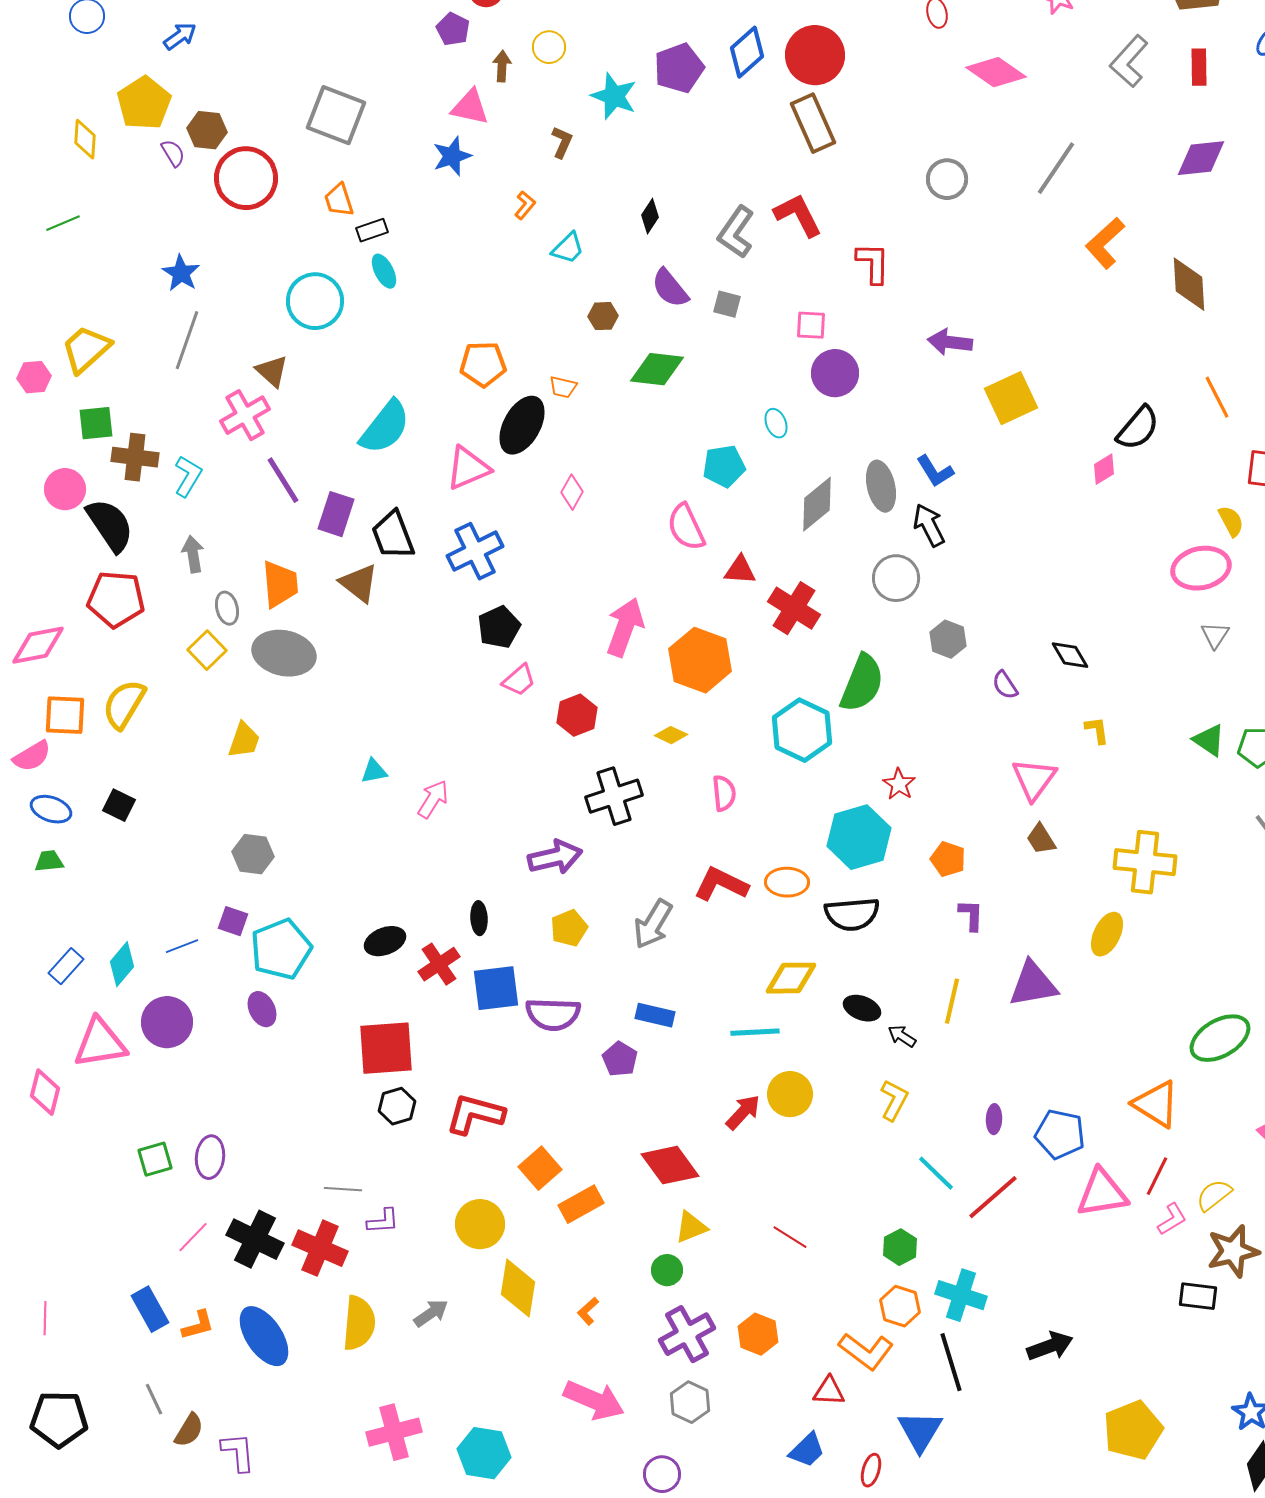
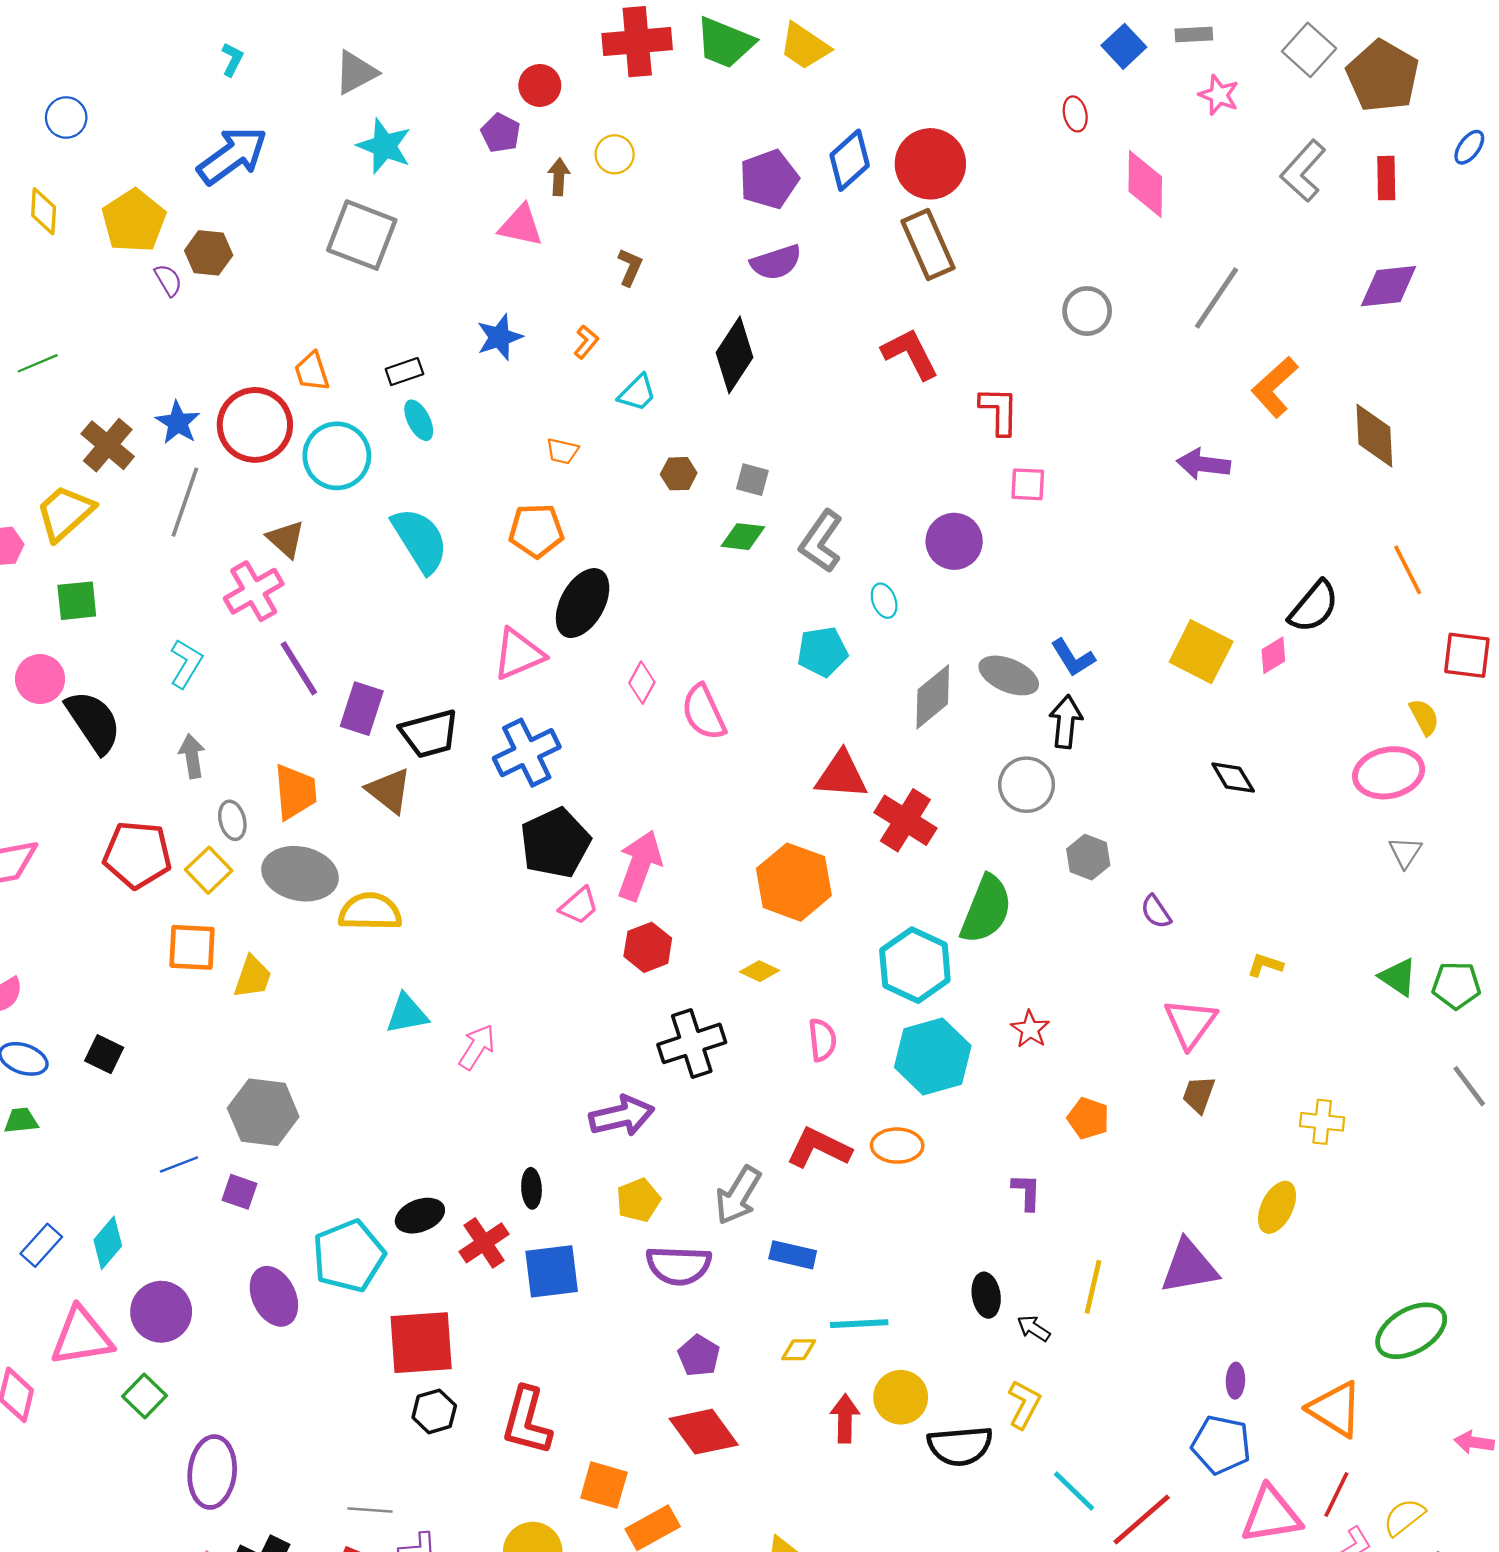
blue arrow: (180, 36) -> (232, 156), moved, size x1.8
pink diamond: (996, 72) -> (1145, 184), turned 56
cyan star: (614, 96) -> (384, 146), moved
yellow diamond: (85, 139) -> (44, 211), moved
blue star: (452, 156) -> (499, 337), moved
red circle: (246, 178) -> (255, 425), moved
orange trapezoid: (339, 200) -> (312, 372), moved
black diamond: (650, 216) -> (734, 355), size x1.8
gray L-shape: (736, 232) -> (821, 541), moved
purple semicircle: (670, 288) -> (776, 262), moved, turned -69
gray square: (727, 304) -> (752, 480), moved
pink square: (811, 325) -> (1028, 484), moved
purple arrow: (950, 342) -> (1203, 464), moved
green diamond: (657, 369) -> (743, 537), size x0.7
orange trapezoid: (563, 387) -> (562, 451), moved
yellow square: (1011, 398) -> (1201, 652), moved, turned -38
cyan semicircle: (385, 427) -> (420, 540), moved, turned -70
brown cross: (135, 457) -> (108, 445), moved, turned 33
gray ellipse: (881, 486) -> (1009, 675), turned -54
black arrow: (929, 525) -> (1066, 722), turned 33
pink semicircle: (686, 527) -> (704, 712), moved
black trapezoid: (393, 535) -> (429, 734), turned -84
red triangle: (740, 570) -> (841, 775), size x1.4
red pentagon: (116, 599) -> (137, 855), moved
black pentagon: (499, 627) -> (555, 843), size x1.4
pink arrow: (625, 627) -> (640, 865), moved
black diamond: (1070, 655) -> (1233, 778), moved
yellow semicircle: (124, 704) -> (370, 912), moved, turned 60
orange square: (65, 715) -> (192, 947), moved
yellow L-shape: (1097, 730) -> (1265, 965), turned -64
cyan triangle: (374, 771) -> (407, 1014), size x1.4
cyan hexagon: (859, 837) -> (933, 1057), moved
brown trapezoid: (1041, 839) -> (1199, 1095), turned 52
gray hexagon: (253, 854) -> (263, 1112), size x1.4
yellow cross: (1145, 862) -> (1322, 1122), size x0.6
black semicircle: (852, 914) -> (960, 1446), moved
purple L-shape: (971, 915) -> (1027, 1192), moved
blue line: (182, 946) -> (179, 1165), moved
cyan pentagon: (281, 949) -> (349, 1256), moved
yellow diamond: (791, 978) -> (799, 1350), moved, size x0.6
black ellipse: (862, 1008) -> (986, 1295), turned 60
purple ellipse: (262, 1009) -> (274, 1296), size x1.4
purple semicircle: (553, 1014) -> (679, 1265), moved
blue rectangle: (655, 1015) -> (793, 1255), moved
red arrow: (743, 1112) -> (845, 1419), turned -42
red L-shape: (475, 1114) -> (527, 1421), turned -90
purple ellipse: (994, 1119) -> (1235, 1381), moved
purple ellipse: (210, 1157) -> (212, 1472), size x1.4
green square: (155, 1159) -> (145, 1396), moved, turned -30
red diamond: (670, 1165) -> (704, 1432), moved
orange square: (540, 1168) -> (604, 1485), turned -33

